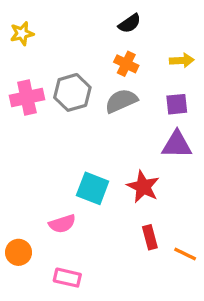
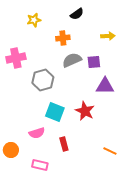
yellow star: (22, 34) -> (34, 20), moved
orange cross: (126, 64) -> (63, 38), moved, turned -32
gray hexagon: (72, 92) -> (43, 80), moved
purple square: (177, 104) -> (94, 62), moved
red rectangle: (150, 237) -> (64, 144), moved

